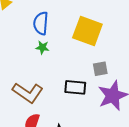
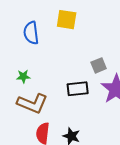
yellow square: (87, 31) -> (67, 20), moved, size x0.7
green star: (42, 47) -> (23, 76), moved

